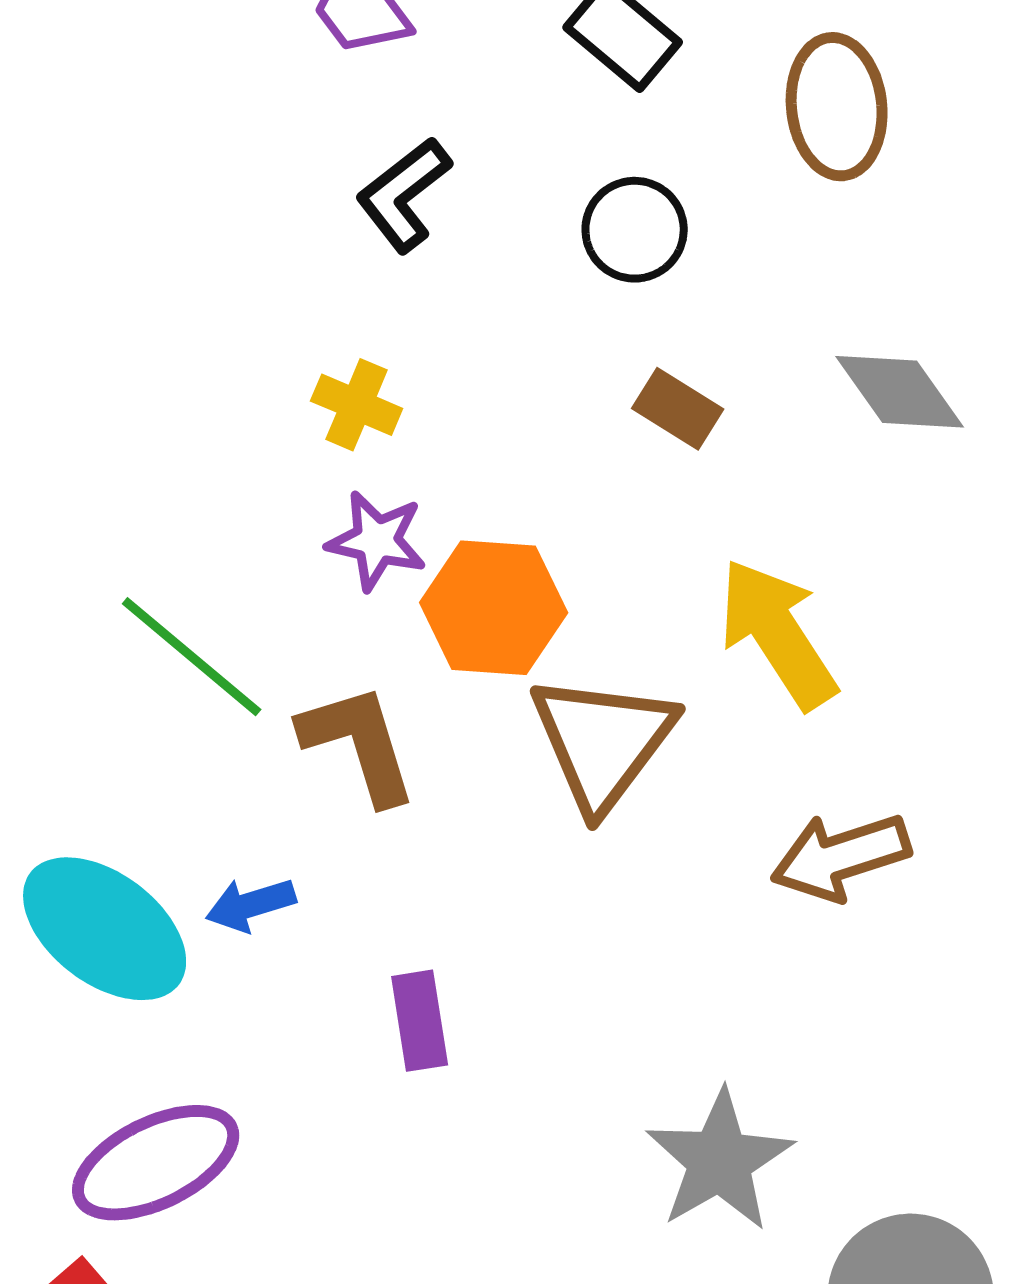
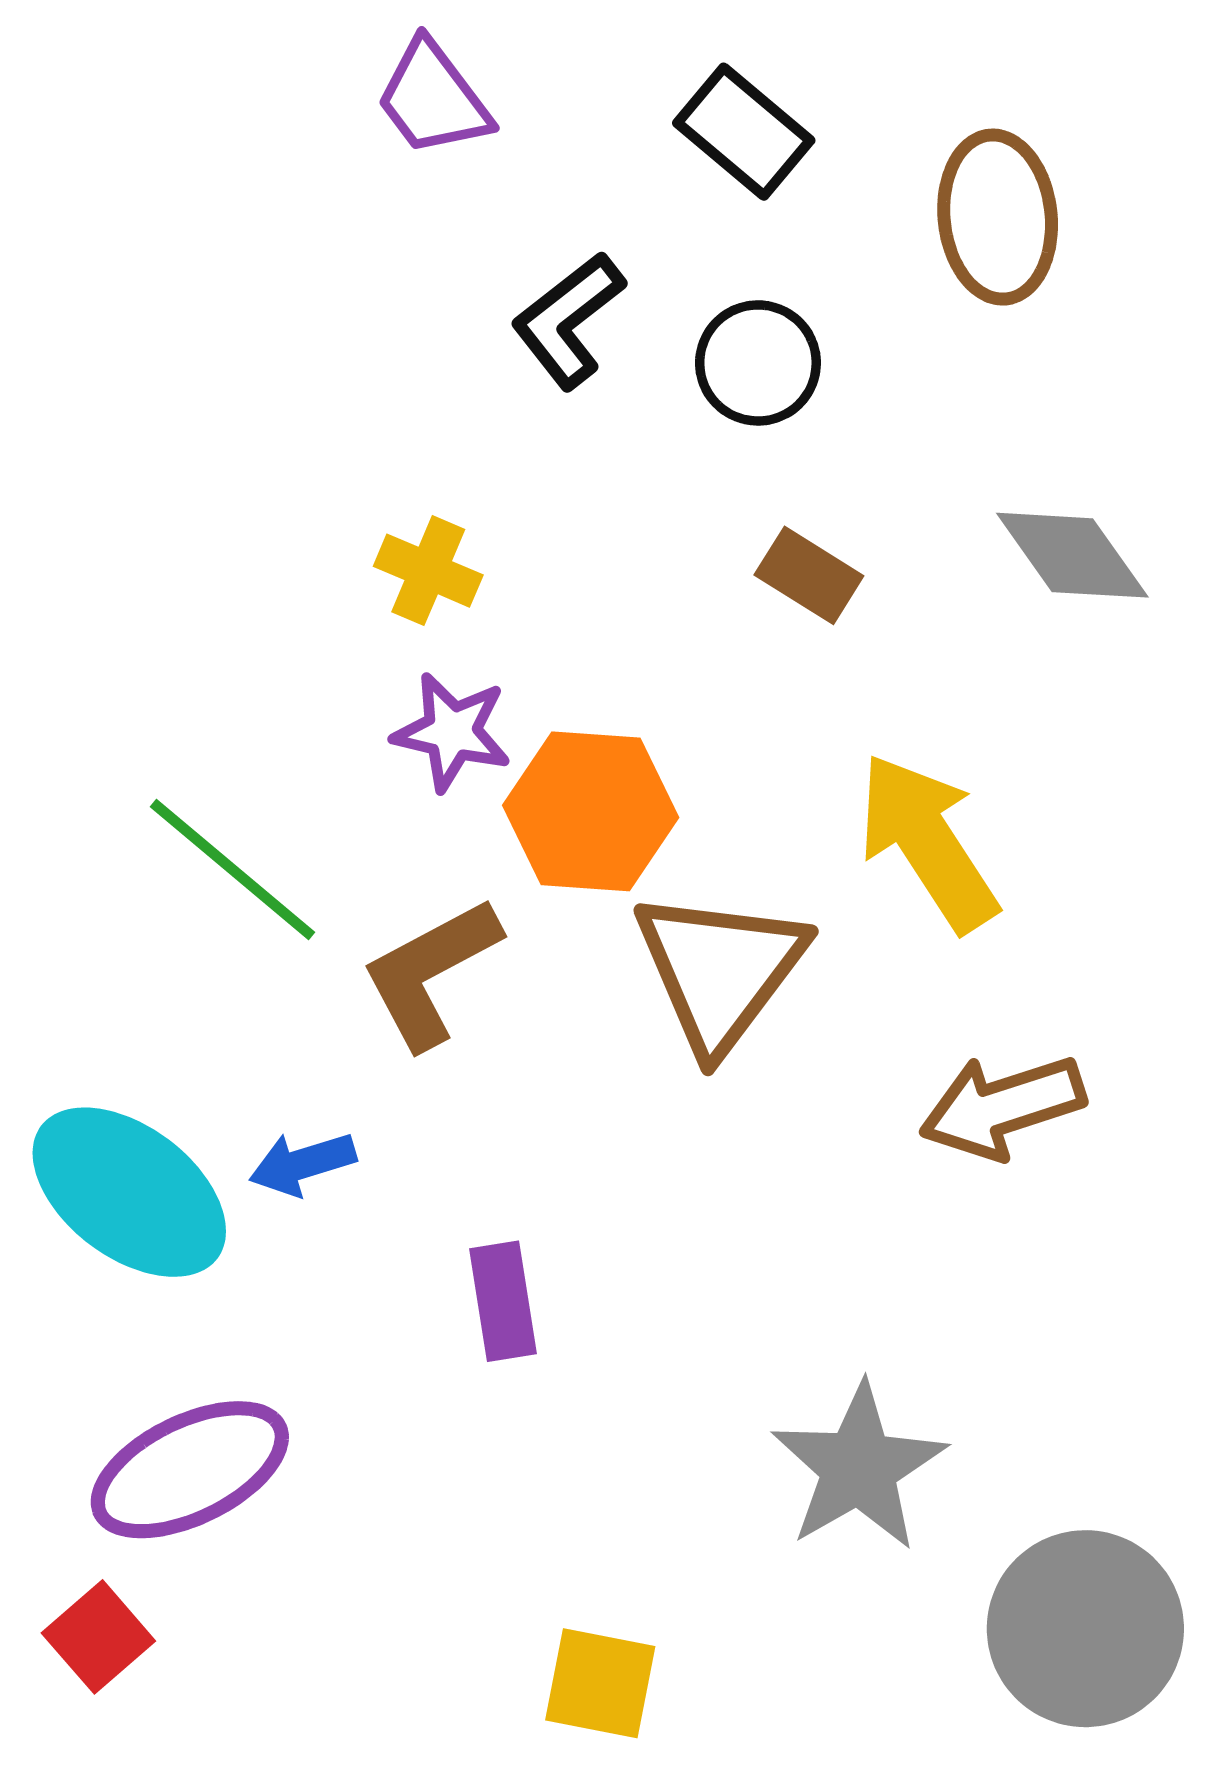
black L-shape: (404, 195) -> (568, 320), moved
brown L-shape: (359, 744) -> (431, 973), turned -101

